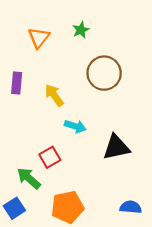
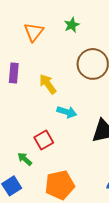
green arrow: (29, 178) -> (25, 159), size x0.7

